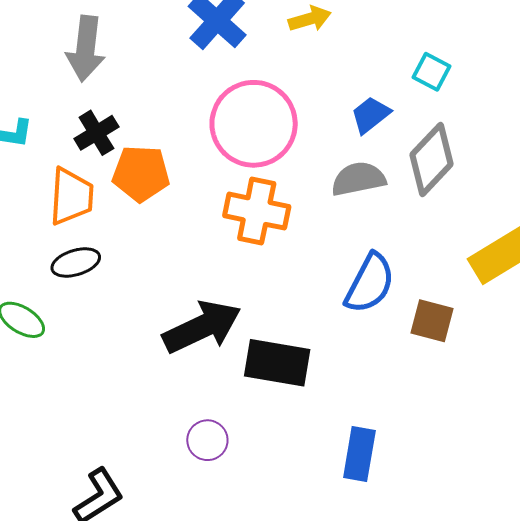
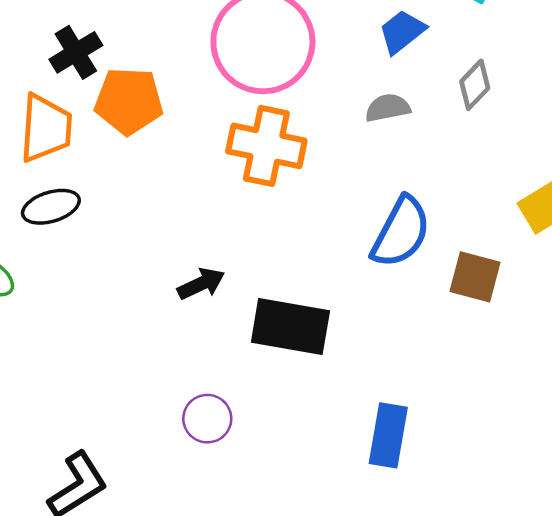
gray diamond: (432, 159) -> (475, 85), size x0.6
gray semicircle: (358, 179) -> (388, 108), size x0.7
black arrow: (202, 327) -> (201, 284), size x0.5

